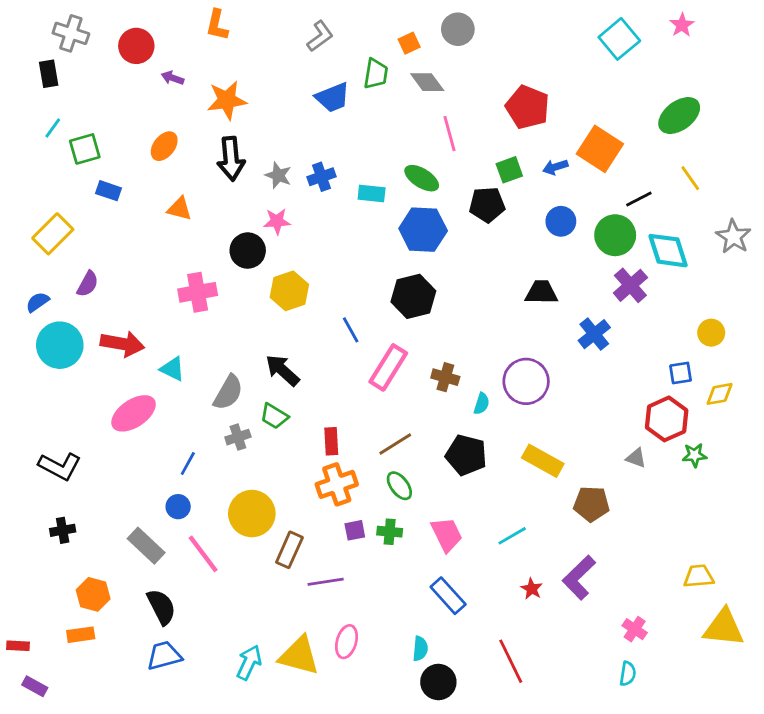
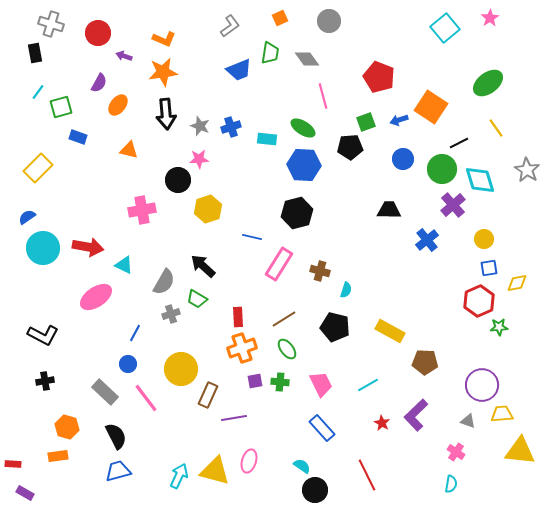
orange L-shape: (217, 25) -> (164, 39), moved, turned -80
orange square: (409, 43) -> (280, 18), moved
purple semicircle: (88, 284) -> (99, 83), moved
blue line: (351, 330) -> (252, 237), turned -48
yellow circle: (711, 333) -> (484, 239), moved
purple circle: (526, 381) -> (482, 385), moved
gray triangle: (636, 458) -> (468, 421), moved
cyan semicircle: (420, 649) -> (302, 466), turned -60

